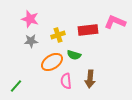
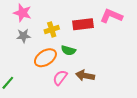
brown arrow: (90, 79) -> (85, 76), turned 96
pink semicircle: (66, 81) -> (60, 78), turned 42

